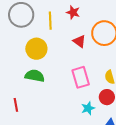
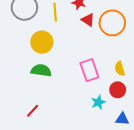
red triangle: (79, 41) -> (88, 20), moved
red line: (16, 105) -> (33, 111), moved, turned 56

